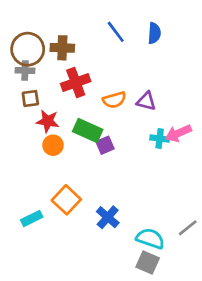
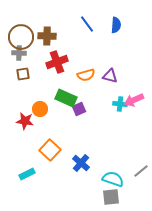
red star: (48, 121) -> (25, 121), moved
cyan rectangle: (32, 218) -> (27, 174), moved
gray square: (148, 262) -> (111, 197), turned -30

